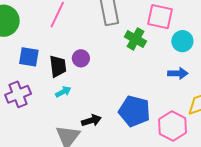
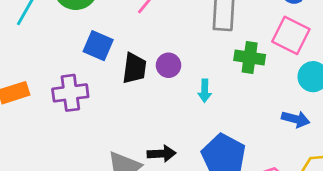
green cross: (135, 39) -> (250, 58), turned -35
cyan arrow: (63, 92) -> (205, 91), moved, turned 105

